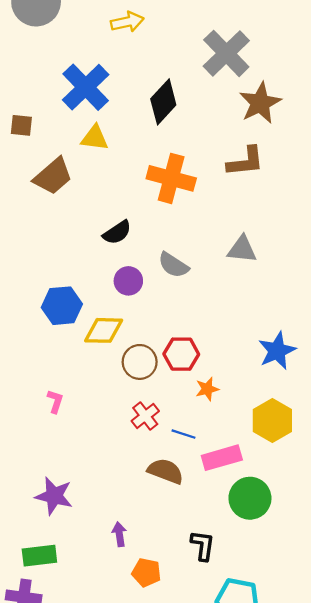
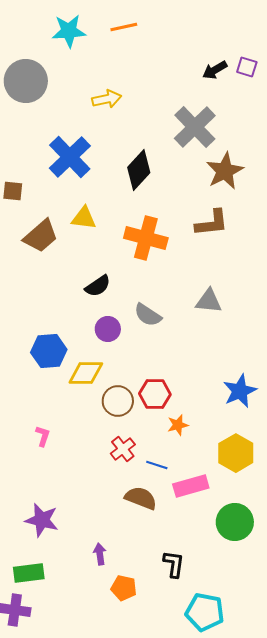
yellow triangle: (95, 138) -> (84, 218), moved
green circle: (250, 498) -> (235, 522), moved

